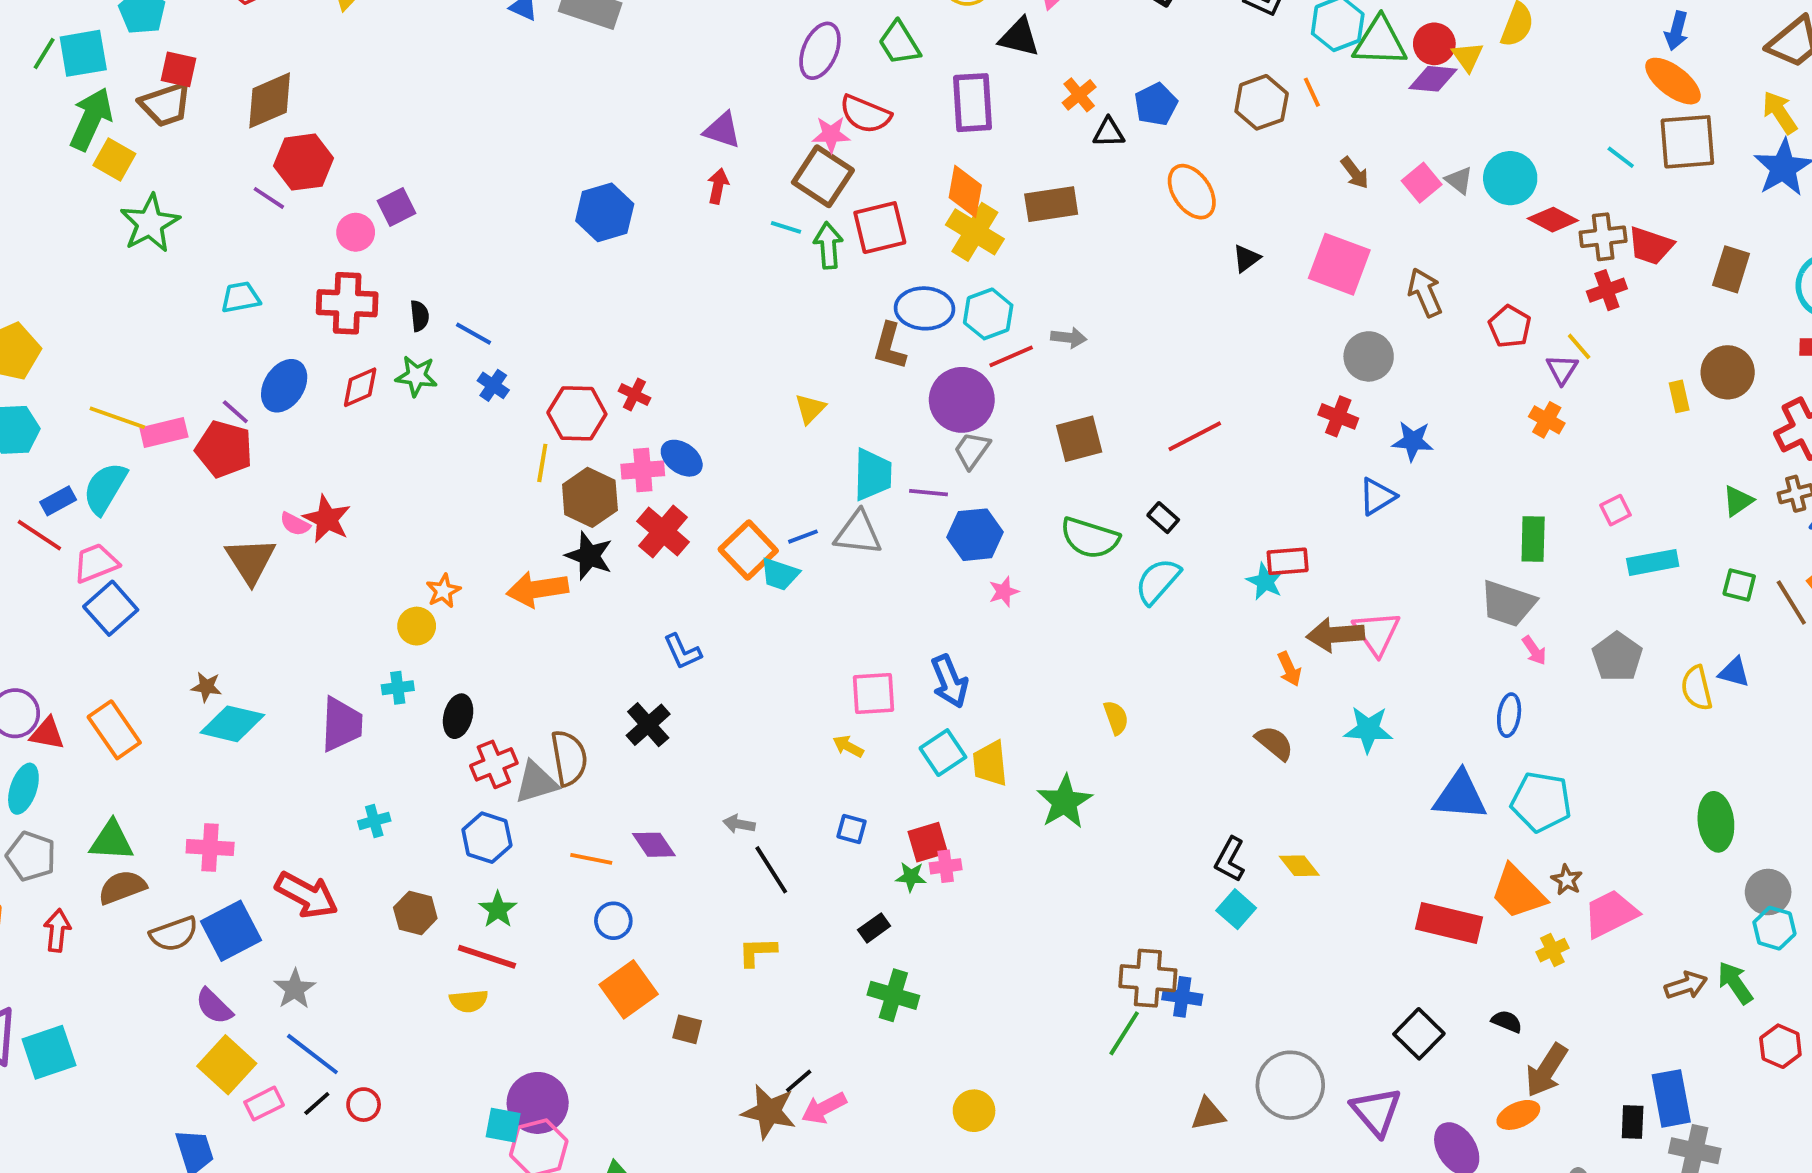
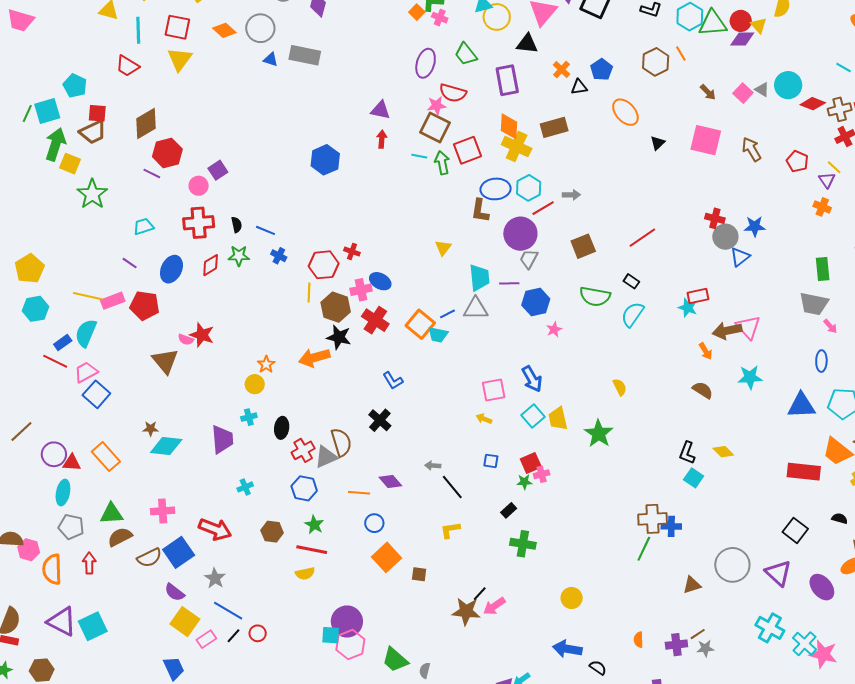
gray circle: (1369, 356) -> (725, 237), moved
purple line: (235, 412) -> (130, 263), moved

